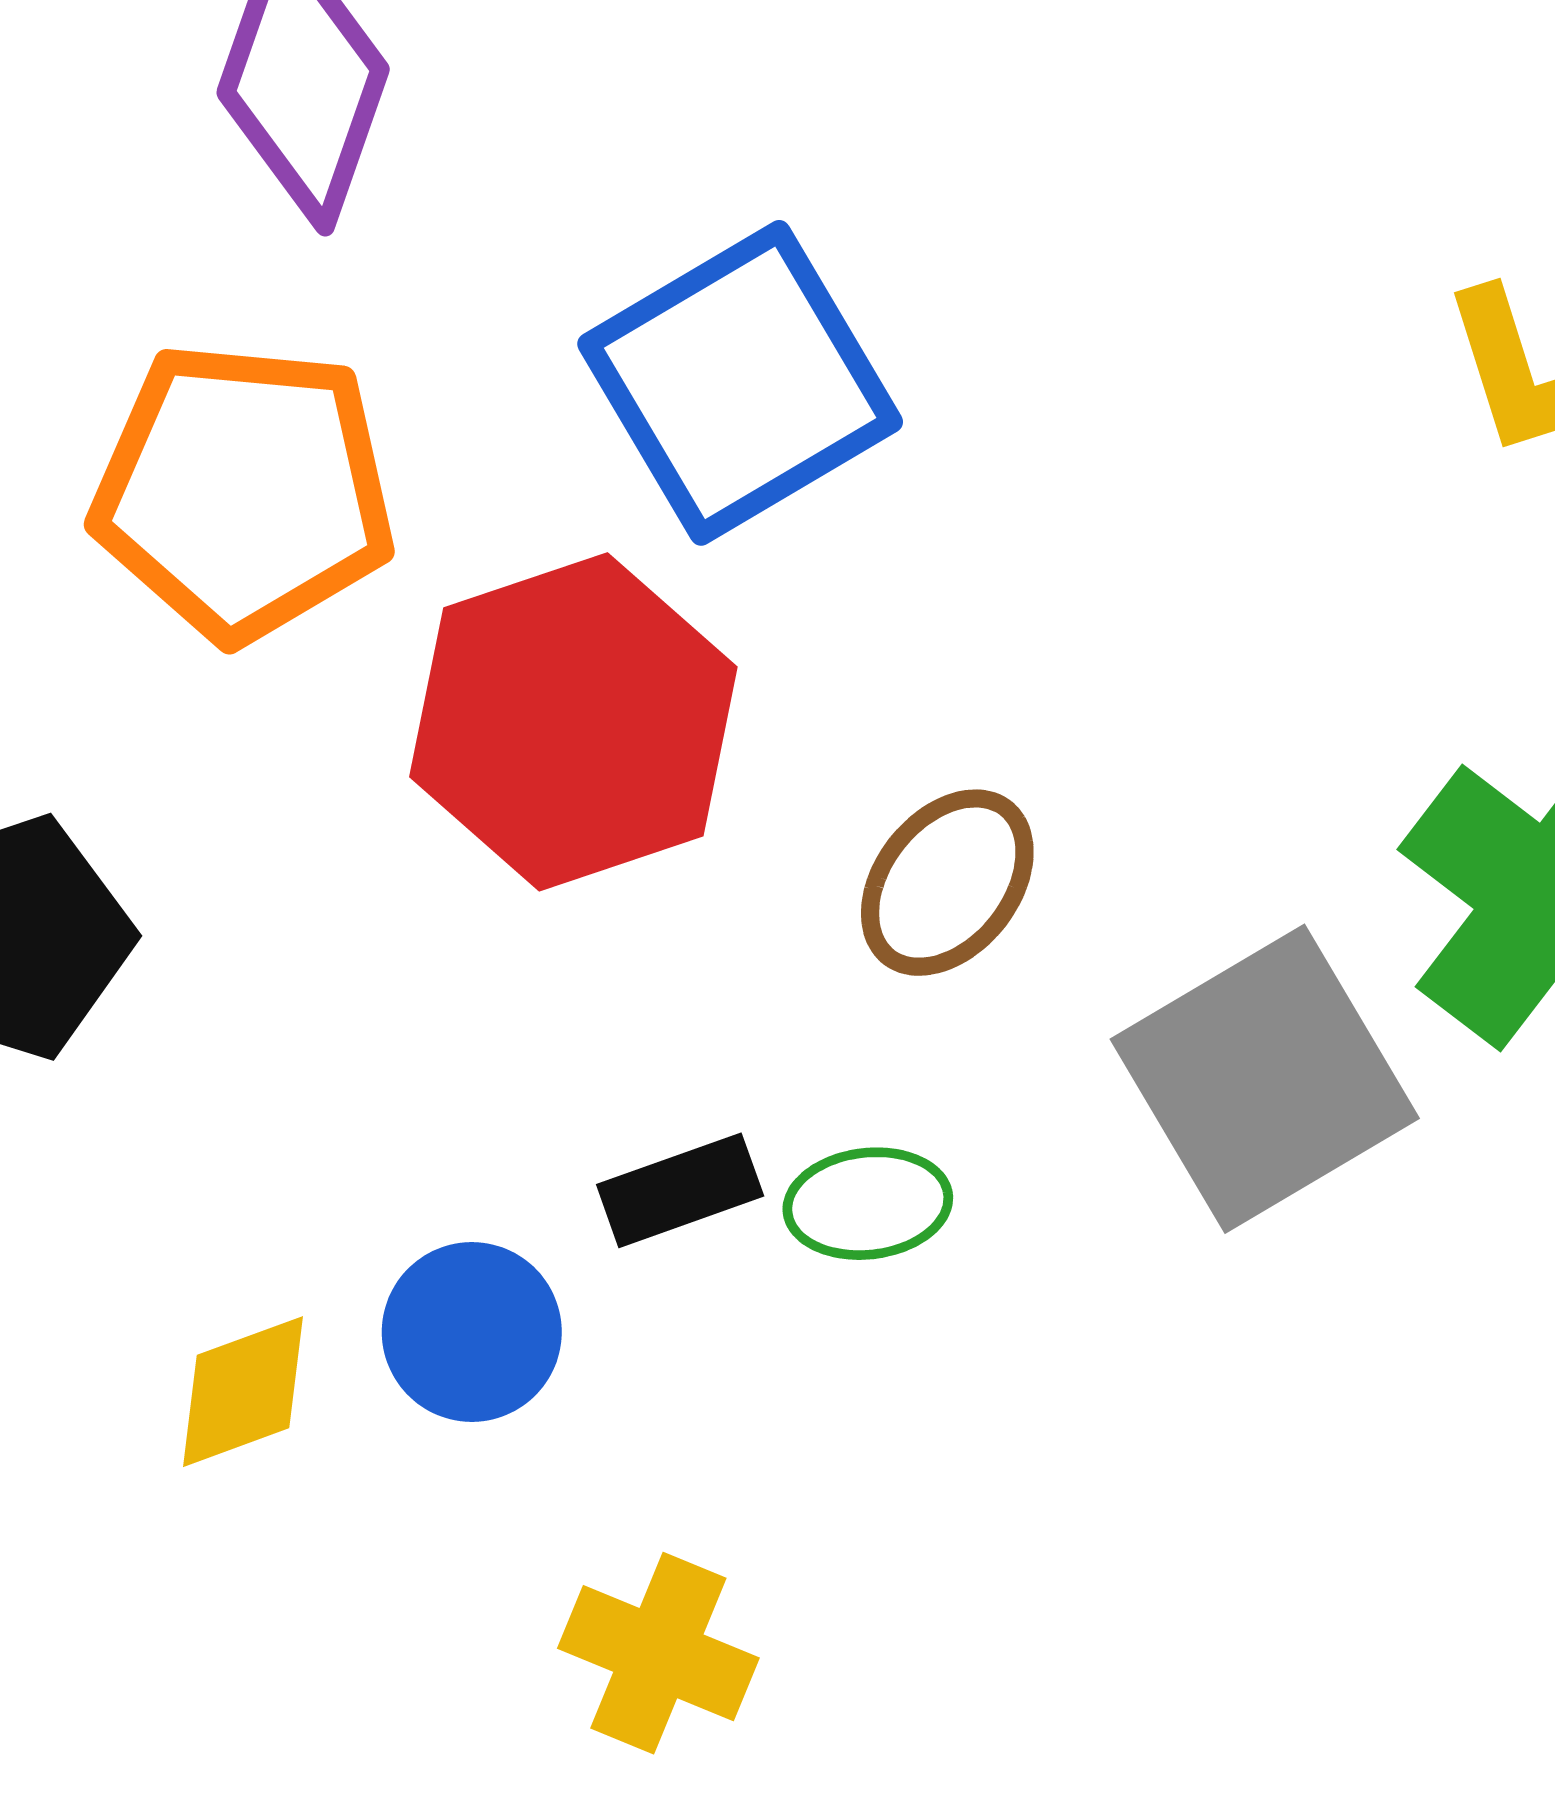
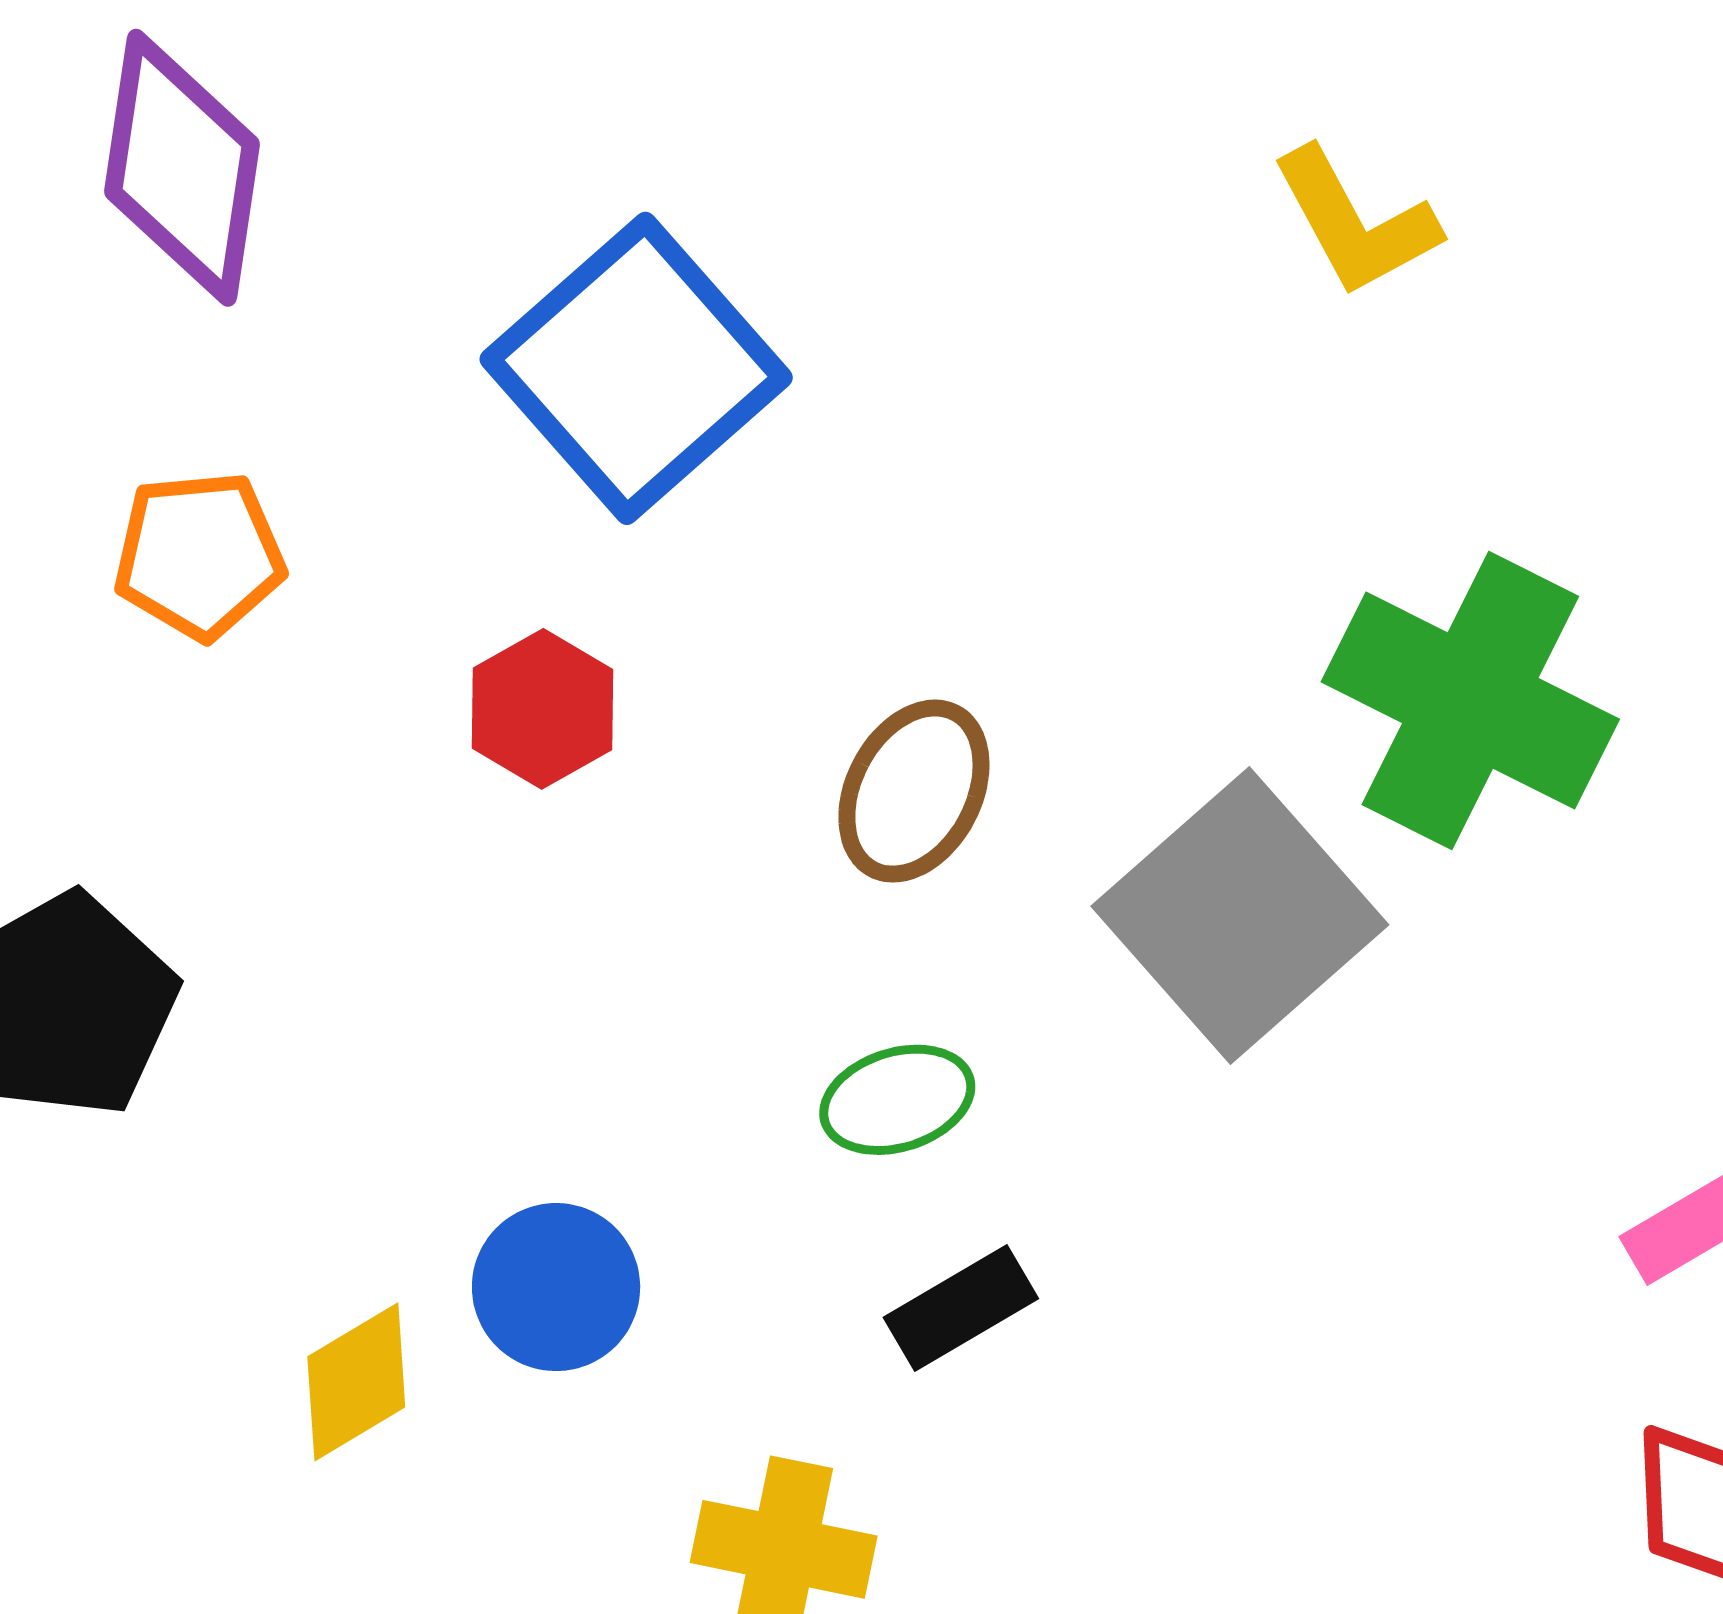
orange pentagon: (244, 492) -> (199, 555), size x0.6
red hexagon: (573, 722) -> (542, 709), size x0.5
black rectangle: (680, 1190) -> (961, 1308), moved

